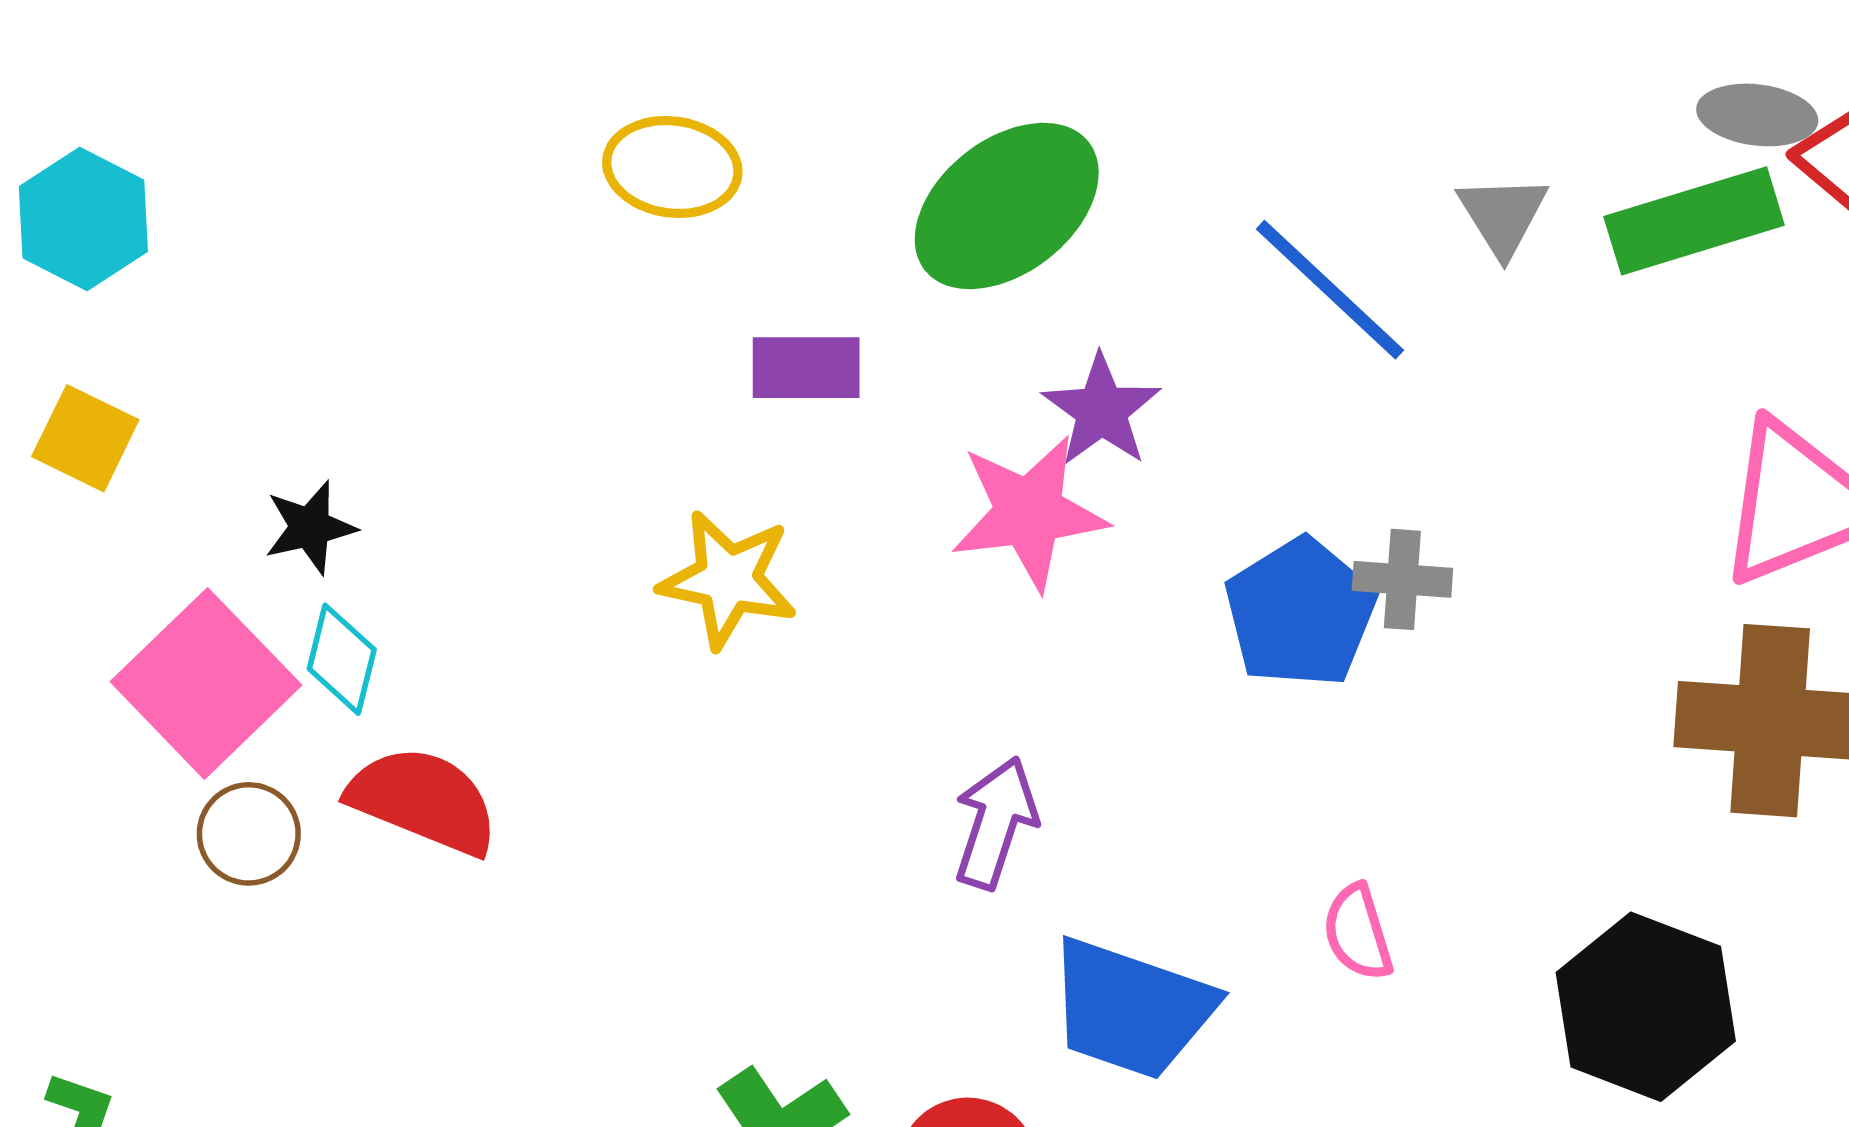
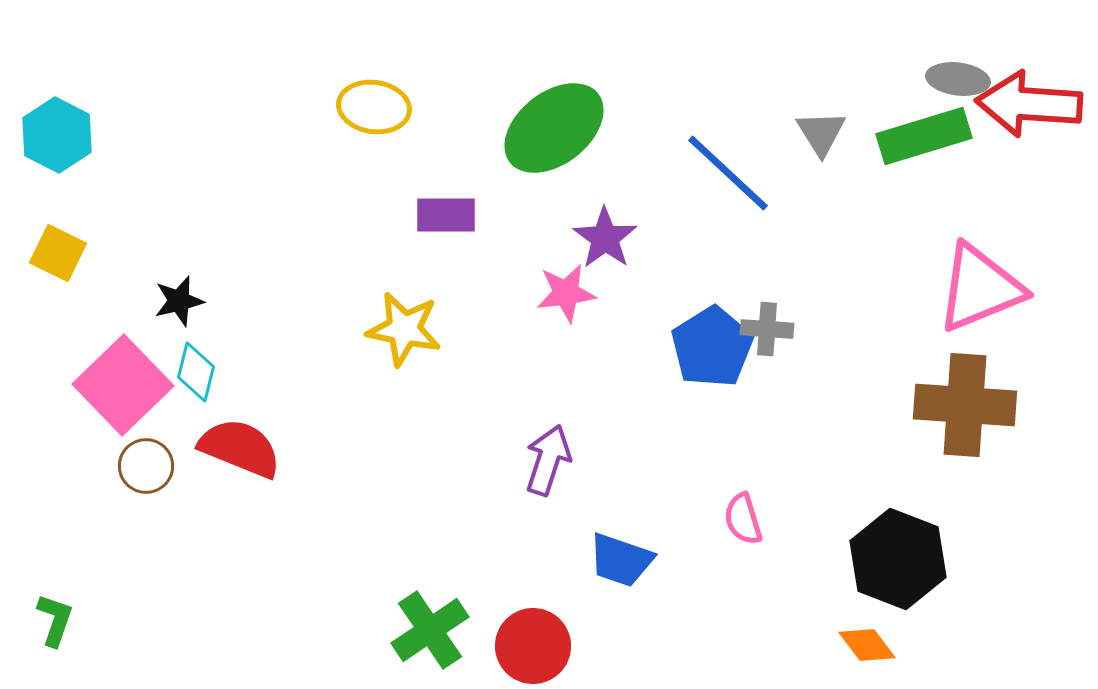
pink star: (1029, 513) -> (566, 293), size x0.7
blue trapezoid: (1131, 1009) -> (621, 560), size x0.7

